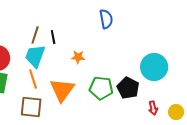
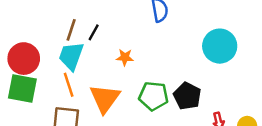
black line: (53, 37) -> (94, 32), turned 40
cyan circle: (154, 67) -> (220, 46), moved

